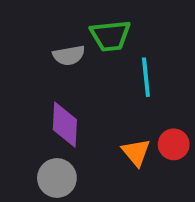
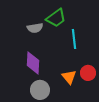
green trapezoid: (110, 36) -> (56, 18), turned -30
gray circle: (57, 178) -> (40, 90), moved

